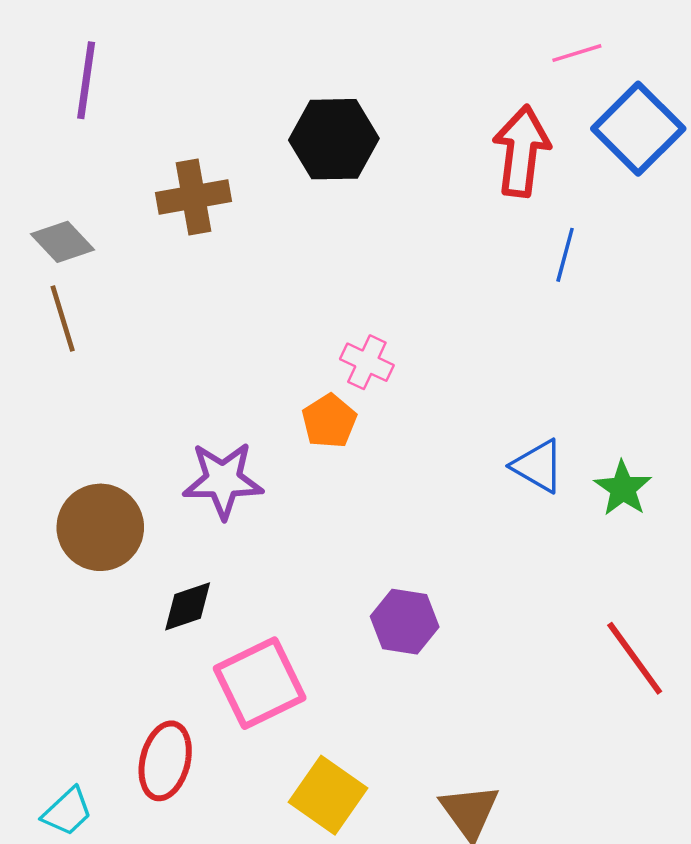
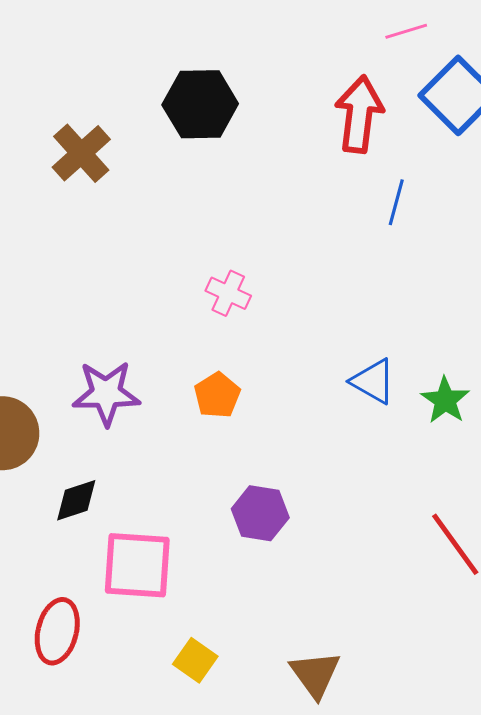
brown cross: (193, 197) -> (81, 153), turned -32
orange pentagon: (329, 421) -> (217, 395), moved
pink square: (260, 683) -> (137, 565), turned 30
yellow square: (328, 795) -> (195, 660), size x0.7

